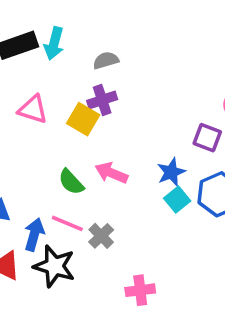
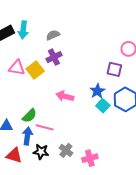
yellow square: (83, 119) -> (35, 70), moved, turned 30
green semicircle: (71, 182) -> (29, 116), moved, turned -84
gray cross: (101, 236) -> (66, 150), moved
black star: (54, 266) -> (41, 152), size x0.7

